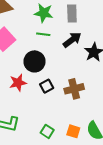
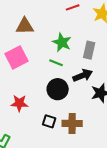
black circle: (34, 61) -> (58, 89), moved
black square: (47, 86) -> (49, 121), moved, turned 32

